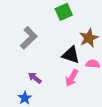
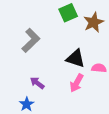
brown star: (89, 38) -> (94, 22), moved

